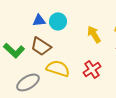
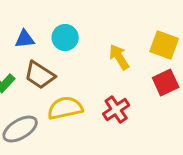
blue triangle: (39, 20) -> (25, 39), moved
yellow semicircle: (58, 68) -> (65, 108), turned -30

